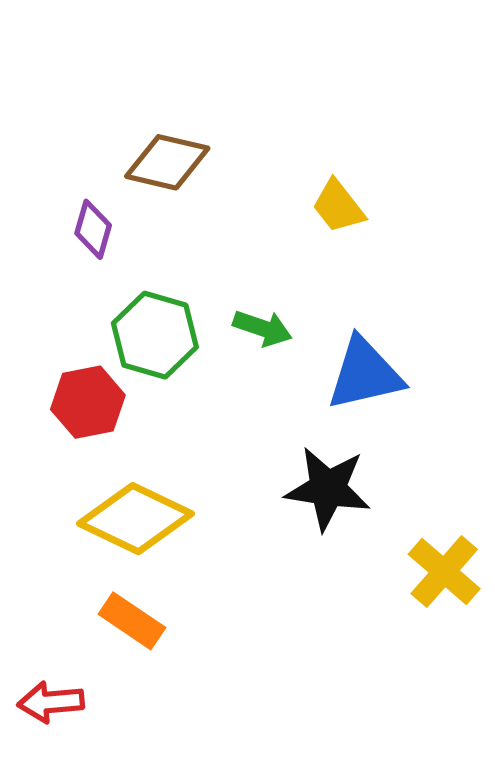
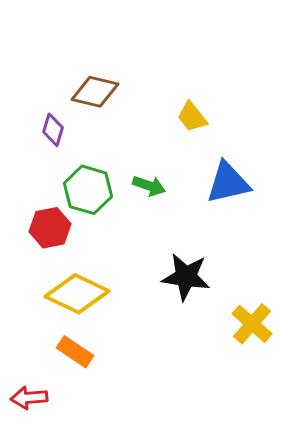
blue triangle: (365, 374) -> (228, 183), moved

